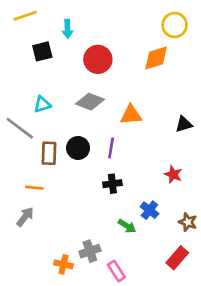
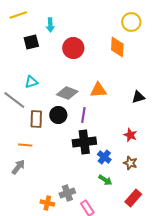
orange diamond: (156, 58) -> (117, 47), turned -70
gray diamond: (90, 102) -> (67, 93), moved
black cross: (112, 184) -> (84, 142), size x1.6
blue cross: (149, 210) -> (104, 157), moved
brown star: (188, 222) -> (130, 163), moved
green arrow: (127, 226) -> (105, 180), moved

